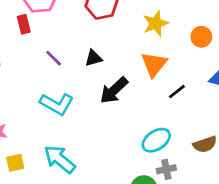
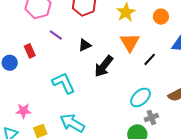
red rectangle: (24, 24) -> (30, 51), moved
purple line: (54, 58) -> (56, 35), moved
cyan L-shape: (57, 104) -> (64, 83), turned -135

